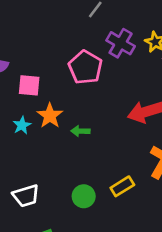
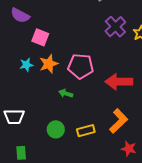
pink pentagon: (85, 67) -> (81, 66), moved, turned 30
green arrow: (80, 131) -> (66, 93), moved

